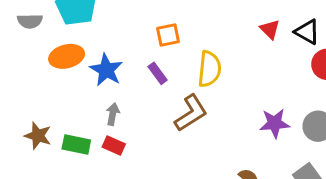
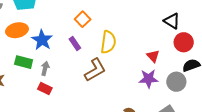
red triangle: (270, 29) -> (153, 56), moved
orange square: (168, 35) -> (83, 19), turned -35
green rectangle: (76, 144) -> (24, 62), moved

